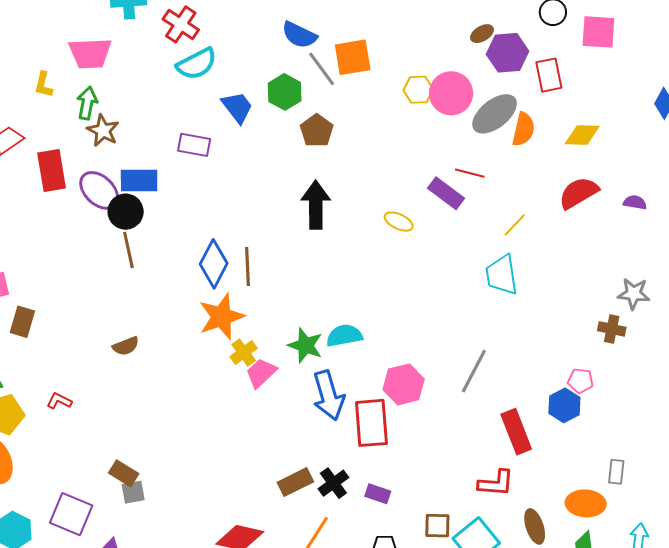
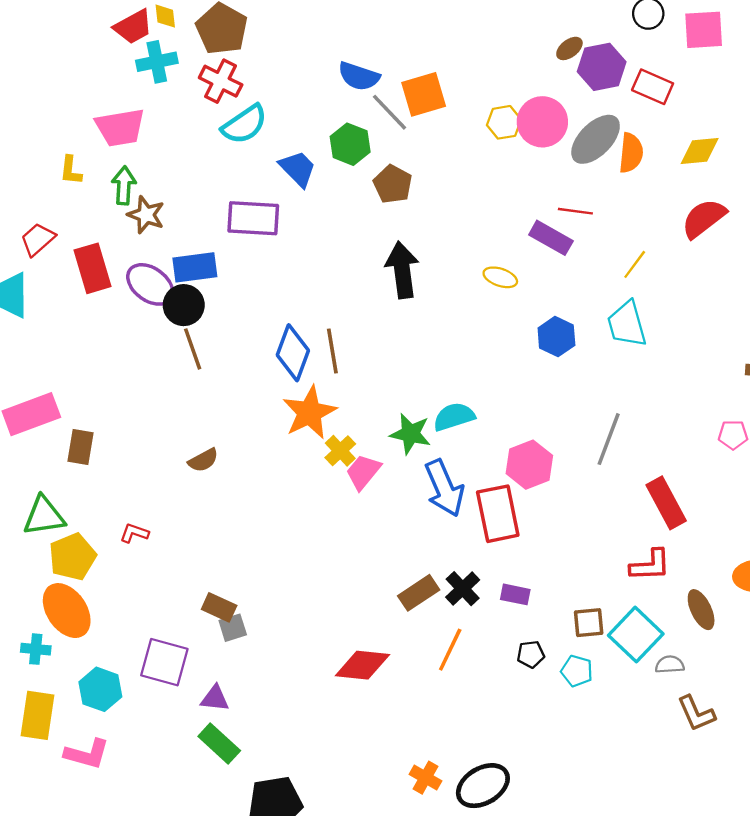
red rectangle: (549, 75) -> (653, 87), turned -48
purple rectangle: (194, 145) -> (253, 218), size x1.4
blue hexagon: (564, 405) -> (556, 337), moved

